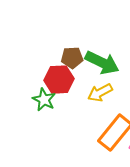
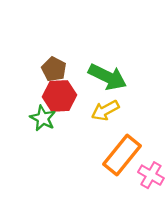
brown pentagon: (72, 58) -> (54, 69), moved, turned 30

